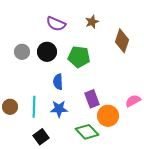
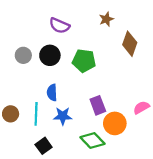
brown star: (92, 22) -> (106, 19), moved
blue semicircle: (58, 82) -> (52, 93), moved

